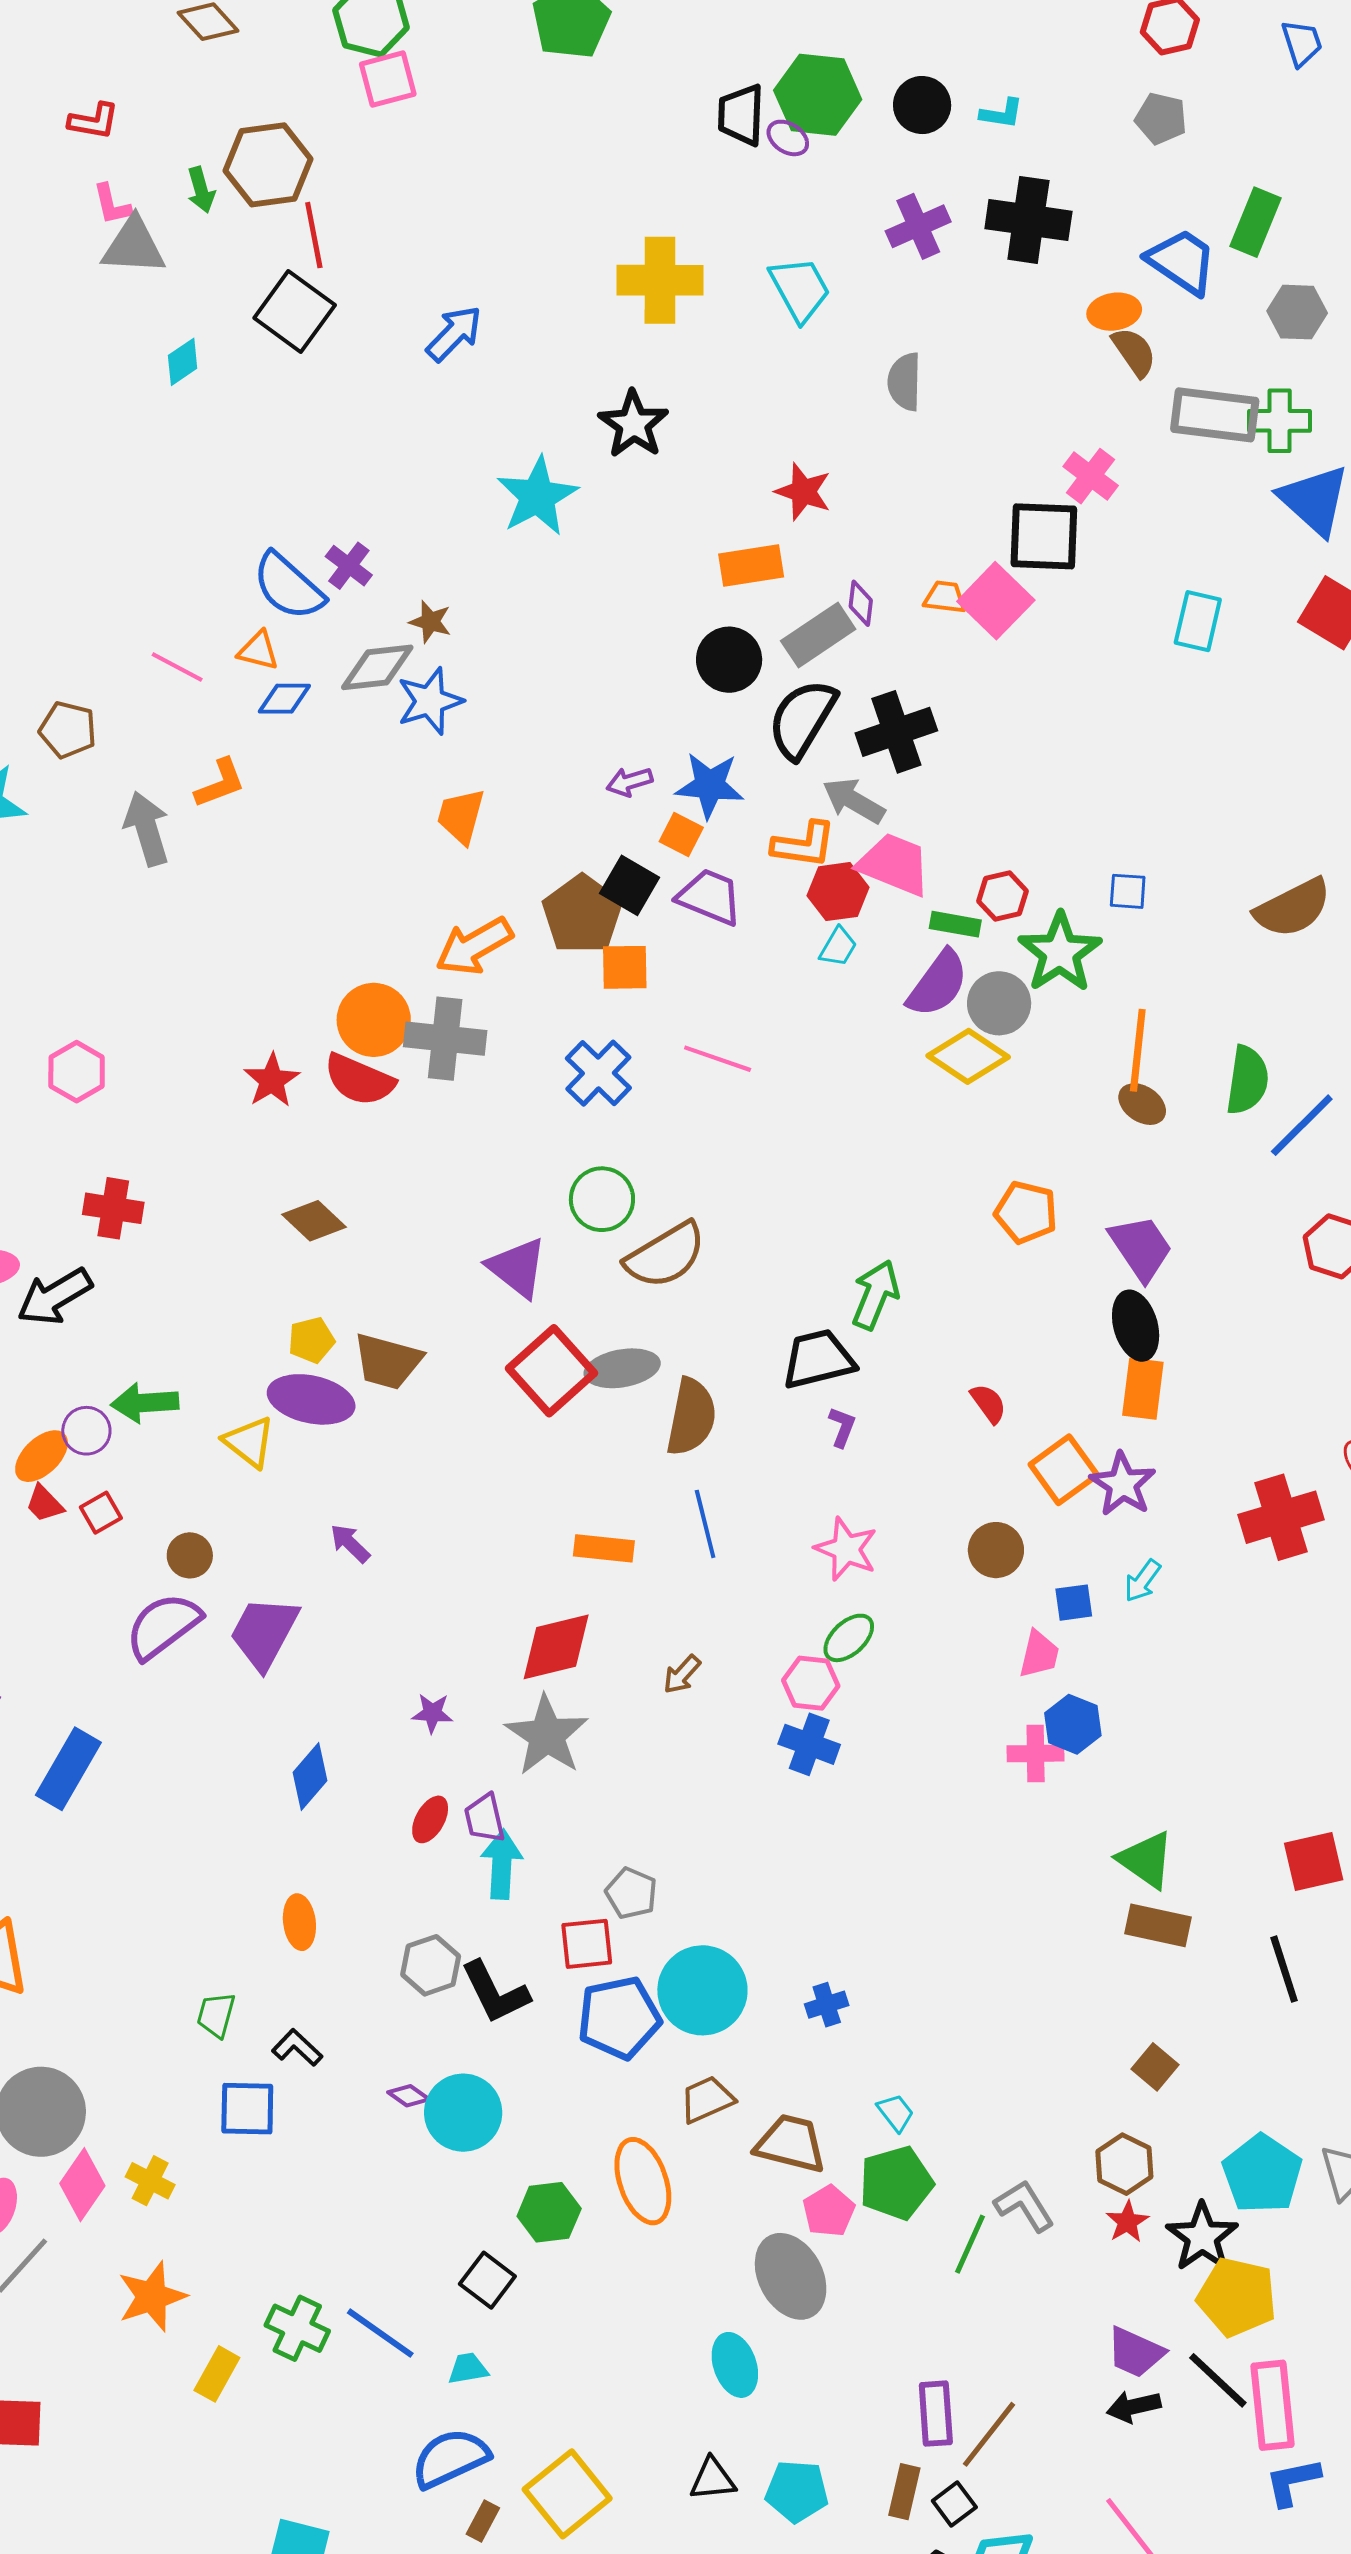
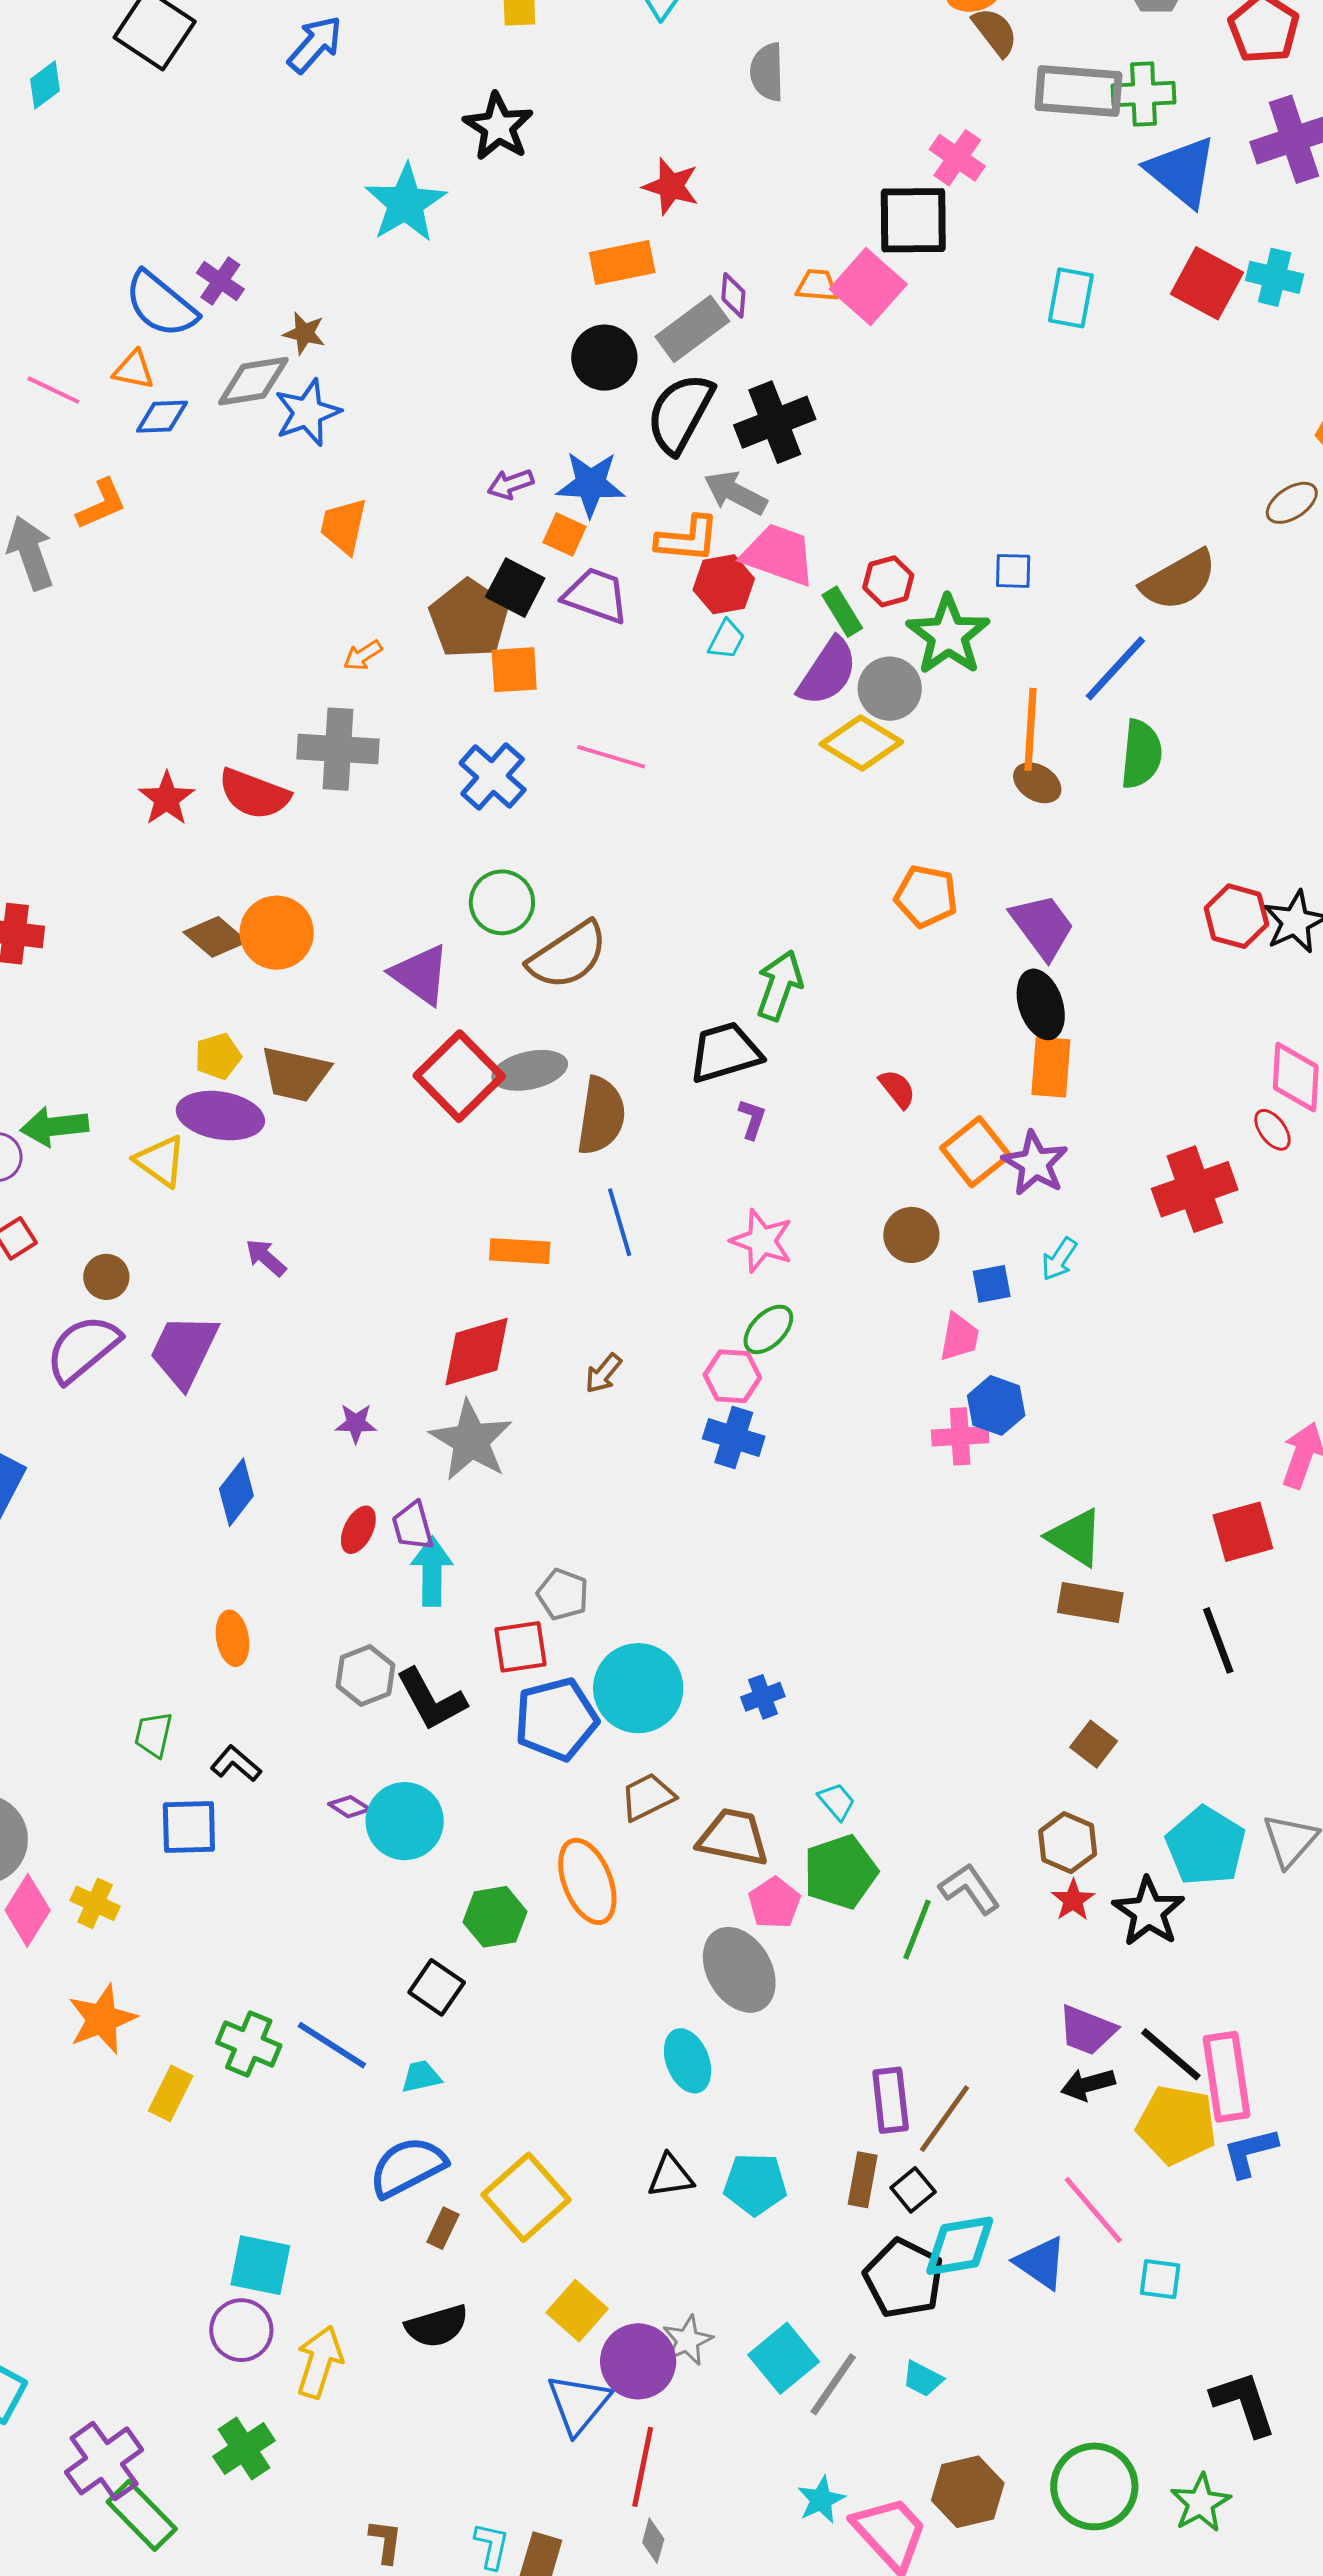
green rectangle: (955, 924) -> (842, 612), turned 51
orange arrow: (474, 946) -> (363, 655), size x0.5
orange circle: (374, 1020) -> (277, 933), moved
blue line: (1302, 1125) -> (1115, 668), moved
yellow pentagon: (1237, 2297) -> (1177, 2125), moved

